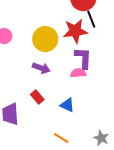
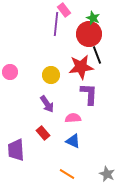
yellow circle: (45, 39) -> (51, 75), size x0.7
purple arrow: (41, 68) -> (47, 104), turned 36
pink semicircle: (78, 73) -> (73, 118), moved

